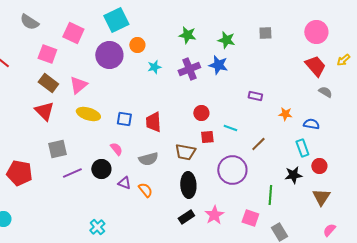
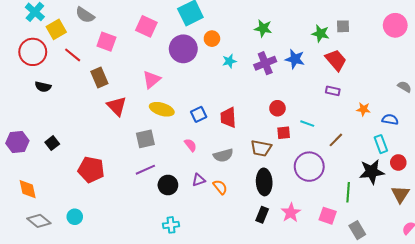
gray semicircle: (29, 22) -> (85, 15), moved
green star: (226, 40) -> (320, 33), moved
pink square: (47, 54) -> (106, 42), moved
red trapezoid: (315, 66) -> (336, 60), moved
brown rectangle: (48, 83) -> (99, 78), moved, turned 30
blue square: (124, 119) -> (199, 114), turned -35
gray square: (57, 149) -> (145, 139), moved
black circle: (101, 169) -> (168, 185), moved
black star: (293, 175) -> (372, 172), size x1.4
purple triangle: (124, 183) -> (199, 180), turned -40
black rectangle: (186, 217) -> (262, 215), turned -35
cyan cross: (97, 227) -> (171, 225), turned 35

